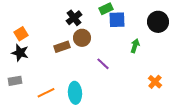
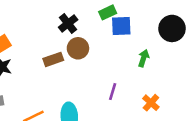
purple line: (103, 64) -> (113, 92), moved, turned 64
orange cross: (155, 82) -> (151, 103), moved

